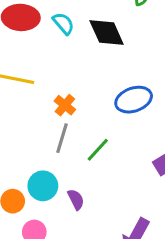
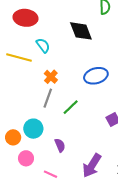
cyan semicircle: (63, 23) -> (43, 45), moved
purple semicircle: (76, 199) -> (60, 145), moved

